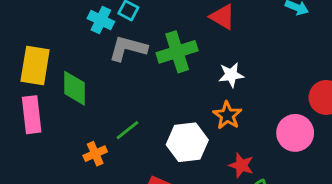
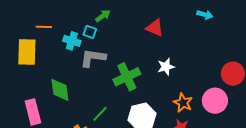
green cross: (177, 52) -> (127, 77), moved
yellow rectangle: (35, 66) -> (27, 52), moved
orange star: (227, 115) -> (183, 103), moved

